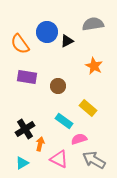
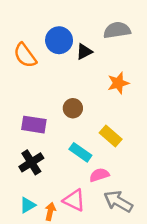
orange star: (94, 66) -> (118, 83), turned 30
purple rectangle: (27, 77) -> (34, 125), moved
orange arrow: (40, 144) -> (50, 211), moved

